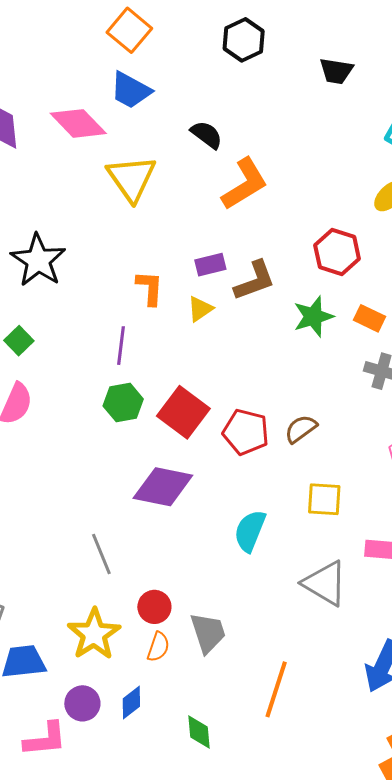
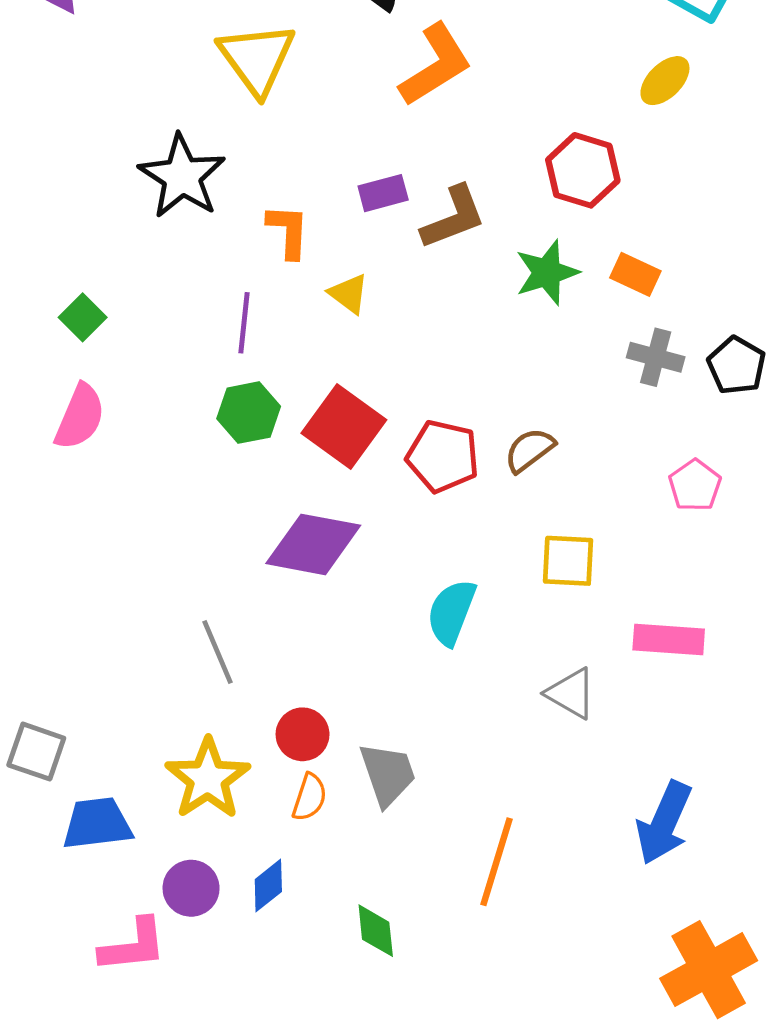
black star: (38, 260) -> (182, 176), moved
yellow triangle: (200, 309) -> (349, 294), moved, turned -48
gray triangle: (325, 583) -> (571, 693), size x0.7

